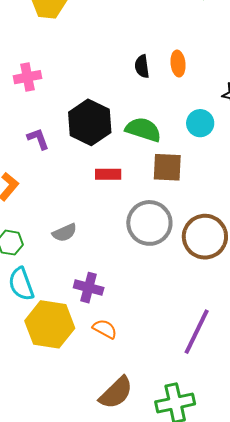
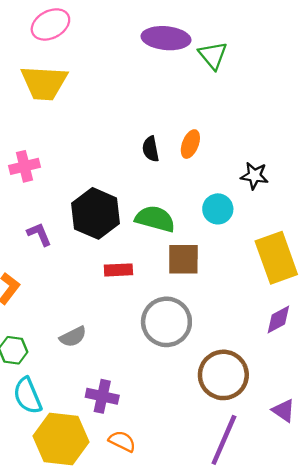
orange ellipse: (178, 64) -> (190, 144), turned 30
brown circle: (205, 237) -> (223, 375), moved

